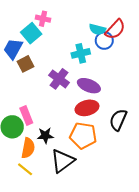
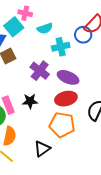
cyan semicircle: (97, 29) -> (45, 28), moved, turned -35
black star: (45, 136) -> (30, 101), moved
black triangle: (63, 161) -> (42, 149), size x0.7

